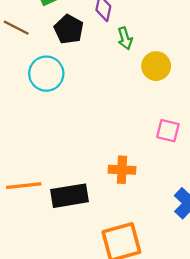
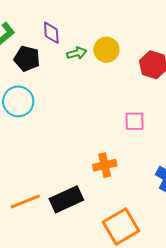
green arrow: (125, 38) -> (77, 53), turned -72
yellow circle: (156, 66) -> (106, 50), moved

